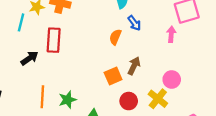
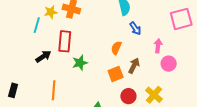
pink arrow: (171, 34) -> (158, 46), moved
orange semicircle: (115, 37) -> (116, 48), moved
pink circle: (172, 79) -> (169, 64), moved
green star: (67, 100) -> (80, 63), moved

